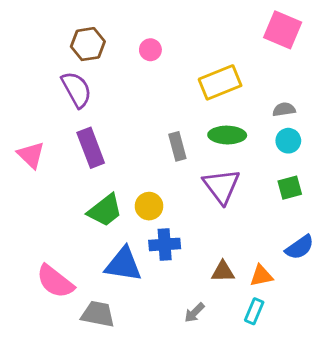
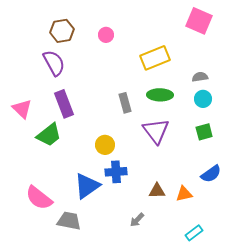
green trapezoid: (105, 210) -> (49, 135), moved
blue triangle: (123, 264) -> (87, 186), turned -44
cyan rectangle: (254, 311) -> (194, 233), moved, turned 30

